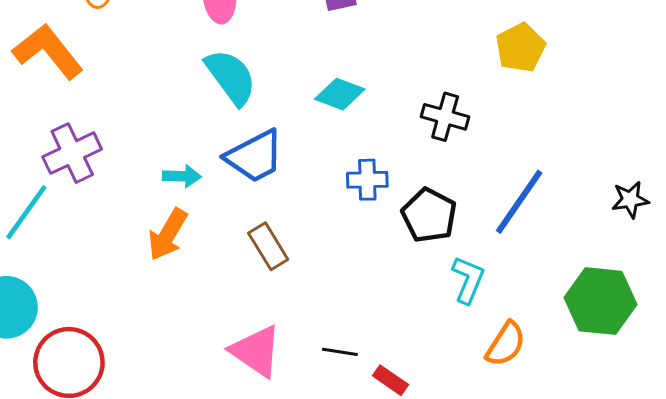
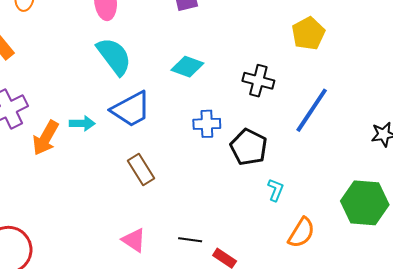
blue line: (519, 202) -> (312, 110), moved
orange arrow: (168, 235) -> (46, 138), moved
cyan L-shape: (468, 280) -> (276, 190), size x0.7
pink triangle: (256, 351) -> (134, 240), size x0.7

